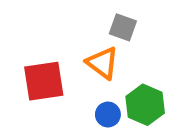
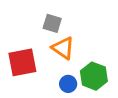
gray square: (123, 27) -> (52, 23), moved

